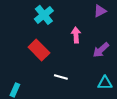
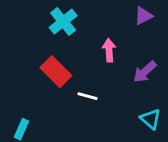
white line: (61, 77) -> (87, 96), moved
cyan triangle: (105, 83) -> (151, 119), turned 42

